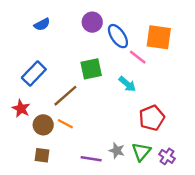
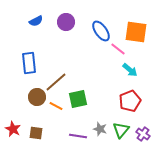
purple circle: (92, 22) -> (66, 22), moved
green square: (91, 69) -> (78, 99), moved
blue rectangle: (34, 73) -> (29, 63), turned -50
cyan arrow: (127, 84) -> (130, 70), moved
red star: (21, 109) -> (13, 129), moved
brown circle: (43, 125) -> (37, 97), moved

